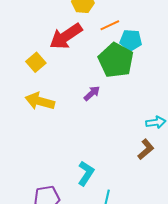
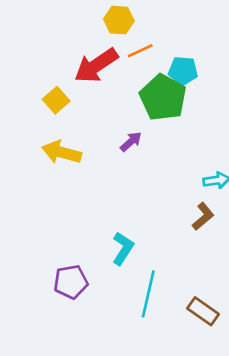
orange line: (110, 25) -> (140, 51), moved

